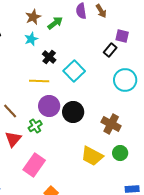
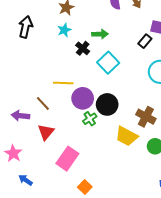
green arrow: (55, 23) -> (100, 34), moved, turned 35
yellow line: (39, 81) -> (63, 83), moved
green cross: (35, 126) -> (90, 119), moved
yellow trapezoid: (92, 156) -> (126, 136), moved

